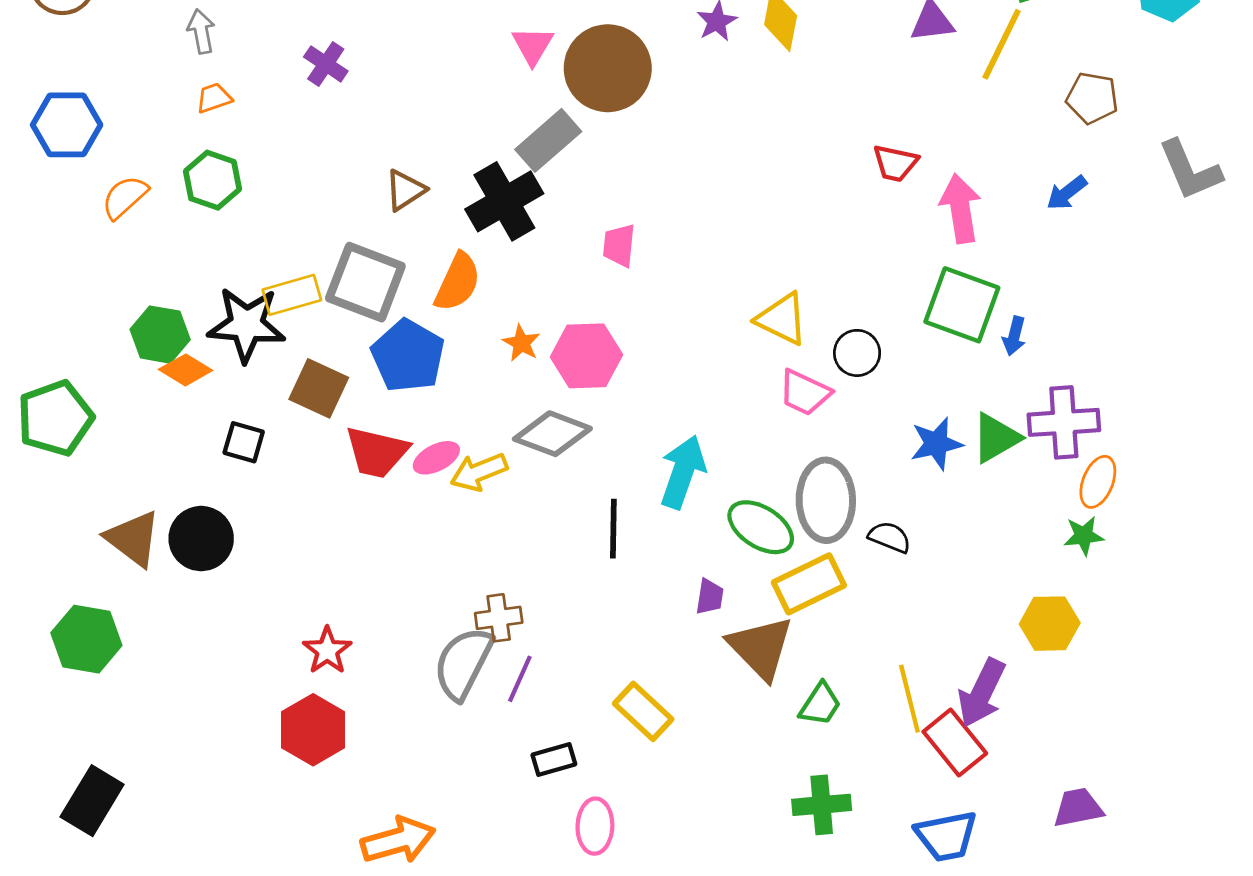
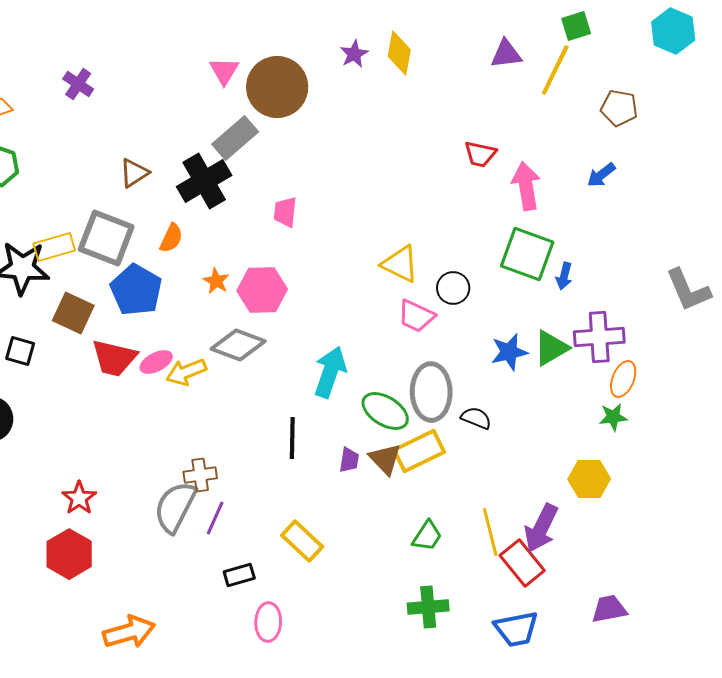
gray L-shape: (1190, 170) -> (688, 290), moved
orange semicircle: (458, 282) -> (171, 238), size x0.7
black line: (613, 529) -> (292, 438), moved
brown triangle: (761, 648) -> (385, 459), moved, size x0.7

